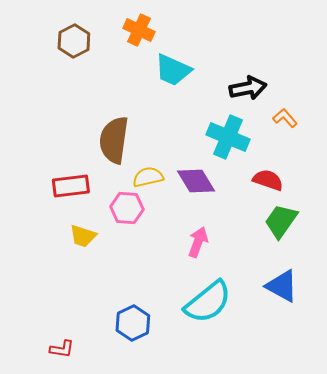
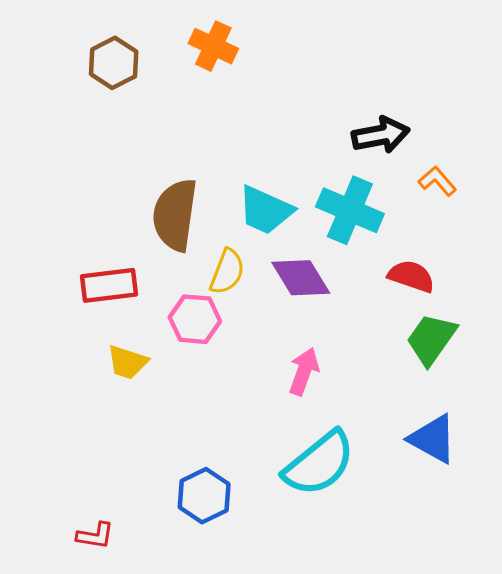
cyan trapezoid: (173, 70) -> (266, 210), moved
yellow semicircle: (148, 177) -> (227, 272), turned 124

